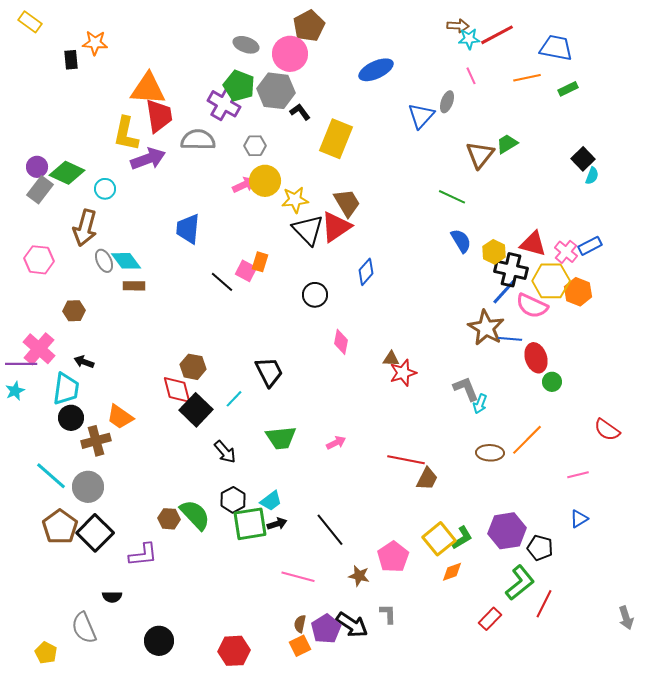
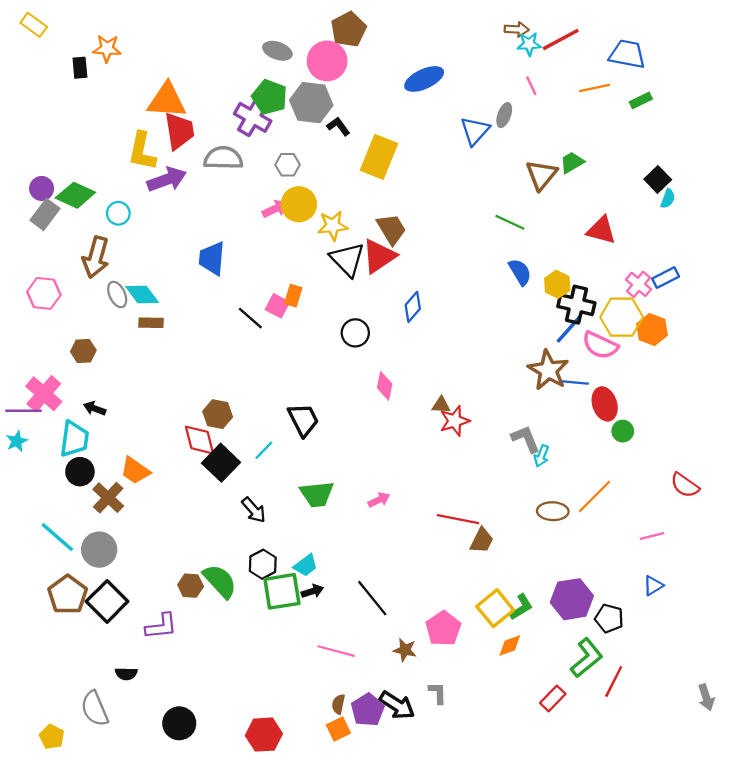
red triangle: (533, 244) -> (601, 230), moved
brown cross: (96, 441) -> (108, 498), turned -32

